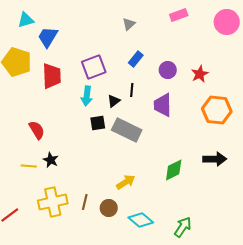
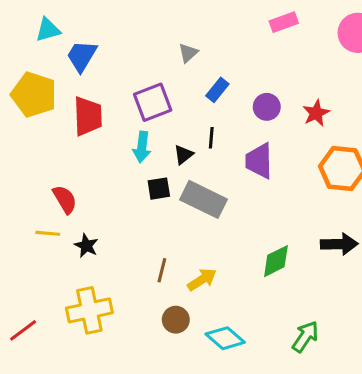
gray triangle: (129, 24) -> (188, 53), moved
yellow line: (29, 166) -> (48, 233), moved
brown line: (85, 202) -> (162, 270), moved
green arrow: (183, 227) -> (305, 337), moved

